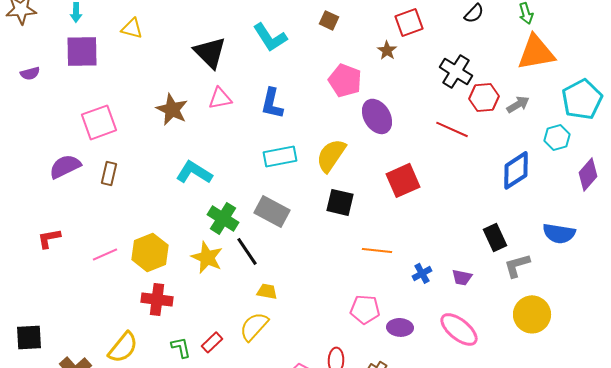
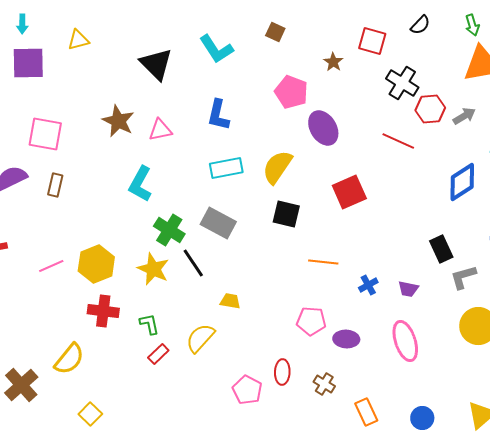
red square: (409, 22) -> (372, 41), moved, turned 36
yellow triangle: (132, 28) -> (78, 40), turned -30
pink triangle: (220, 98) -> (160, 130), moved
pink square: (99, 122) -> (45, 134), turned 30
cyan L-shape: (194, 172) -> (140, 184), turned -93
yellow trapezoid: (267, 291) -> (230, 301), moved
pink ellipse: (459, 329) -> (405, 341), turned 33
green L-shape: (181, 347) -> (149, 324), moved

